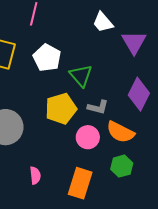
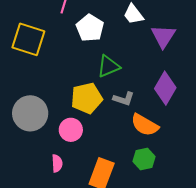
white pentagon: (47, 58) -> (90, 28), moved
green triangle: (81, 76) -> (108, 66), turned 45
pink circle: (88, 137) -> (71, 130), moved

